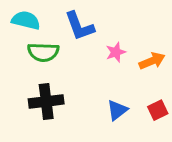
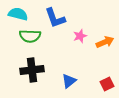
blue triangle: (117, 110) -> (69, 81), moved
red square: (158, 110) -> (107, 84), moved

